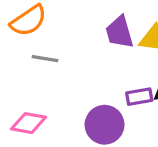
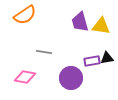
gray line: (45, 59) -> (44, 52), moved

